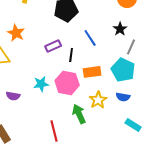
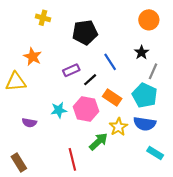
black line: (71, 55) -> (90, 80), turned 40
orange rectangle: (92, 72) -> (112, 97), turned 42
blue semicircle: (123, 97) -> (145, 124), size x1.5
green arrow: (79, 114) -> (99, 142), turned 72

